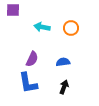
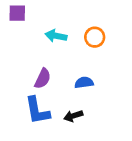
black arrow: (64, 87) -> (73, 116), moved, turned -128

